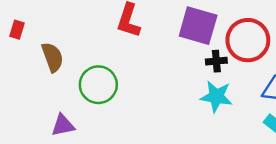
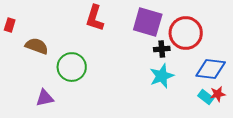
brown semicircle: (52, 57) -> (37, 46), turned -50
cyan star: (216, 96) -> (162, 76), turned -30

